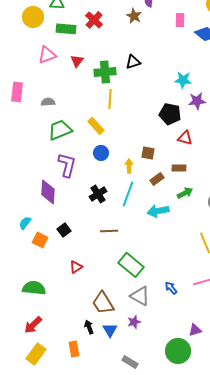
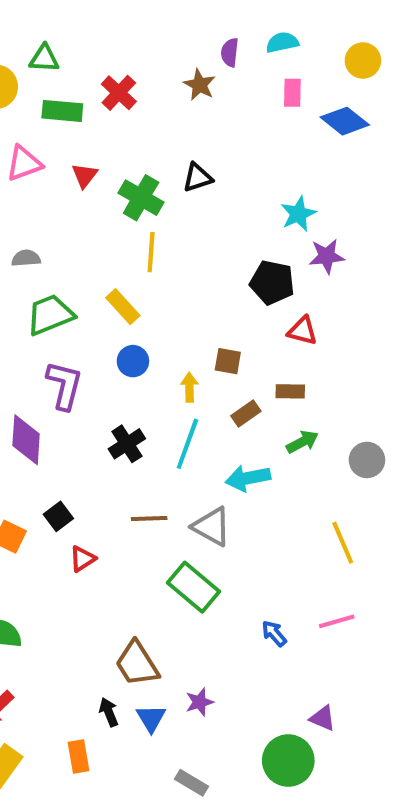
green cross: (105, 72) -> (141, 198), turned 35
cyan star: (183, 80) -> (298, 214), turned -30
red triangle: (76, 267) -> (83, 559), moved
gray triangle: (140, 296) -> (212, 527), moved
purple triangle: (195, 330) -> (323, 718), turned 40

